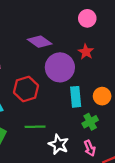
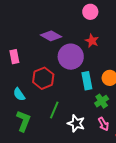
green line: (35, 127) -> (54, 110), turned -60

